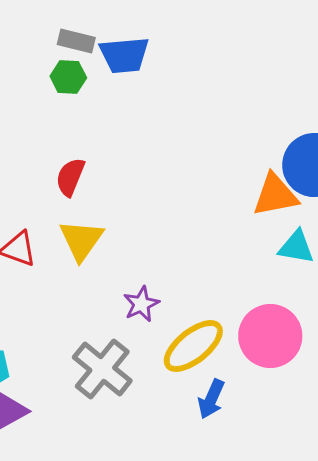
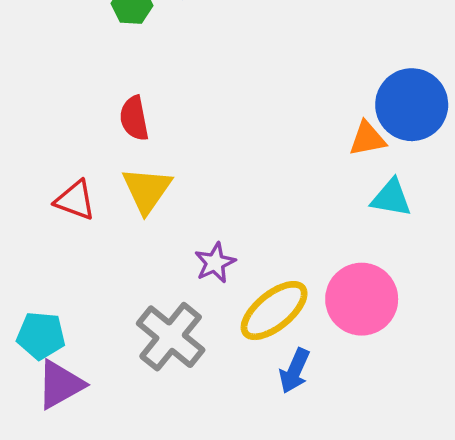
red semicircle: (70, 177) -> (134, 118), turned -33
orange triangle: (275, 195) -> (367, 139), size x0.7

